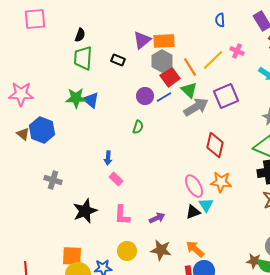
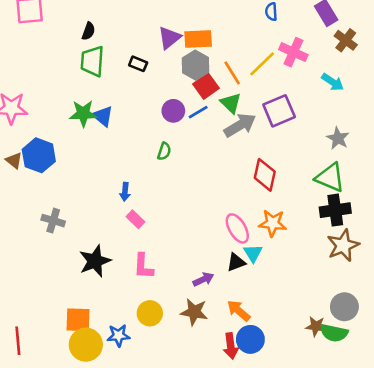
pink cross: (237, 51) -> (293, 52), size x1.5
purple arrow: (157, 218) -> (203, 279), moved

